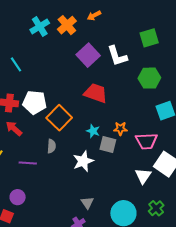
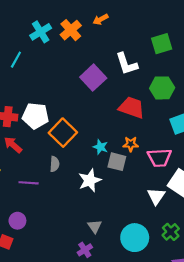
purple square: (88, 55) -> (93, 78), moved
cyan line: (16, 64) -> (16, 60), moved, turned 63
red trapezoid: (96, 93) -> (132, 108), moved

